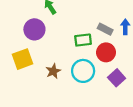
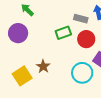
yellow square: (23, 59) -> (22, 76), moved
cyan circle: (83, 71) -> (82, 73), moved

